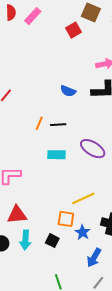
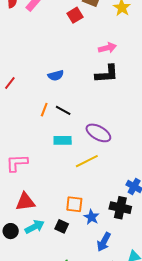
blue semicircle: (68, 91) -> (56, 75), moved, turned -35
black line: (58, 125) -> (63, 110), turned 35
yellow line: (83, 198) -> (87, 161), moved
cyan arrow: (25, 240) -> (35, 227), turned -120

